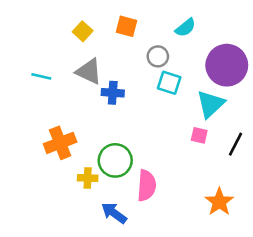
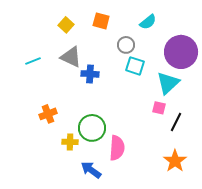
cyan line: (41, 76) -> (33, 61), turned -35
orange cross: (60, 143) -> (48, 114), size x0.7
black line: (236, 144) -> (176, 122), moved

